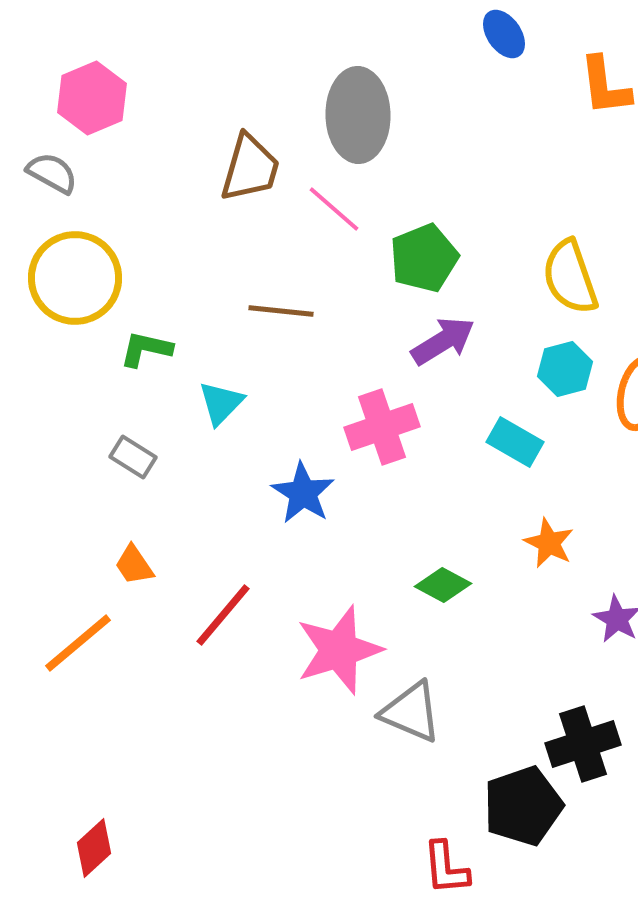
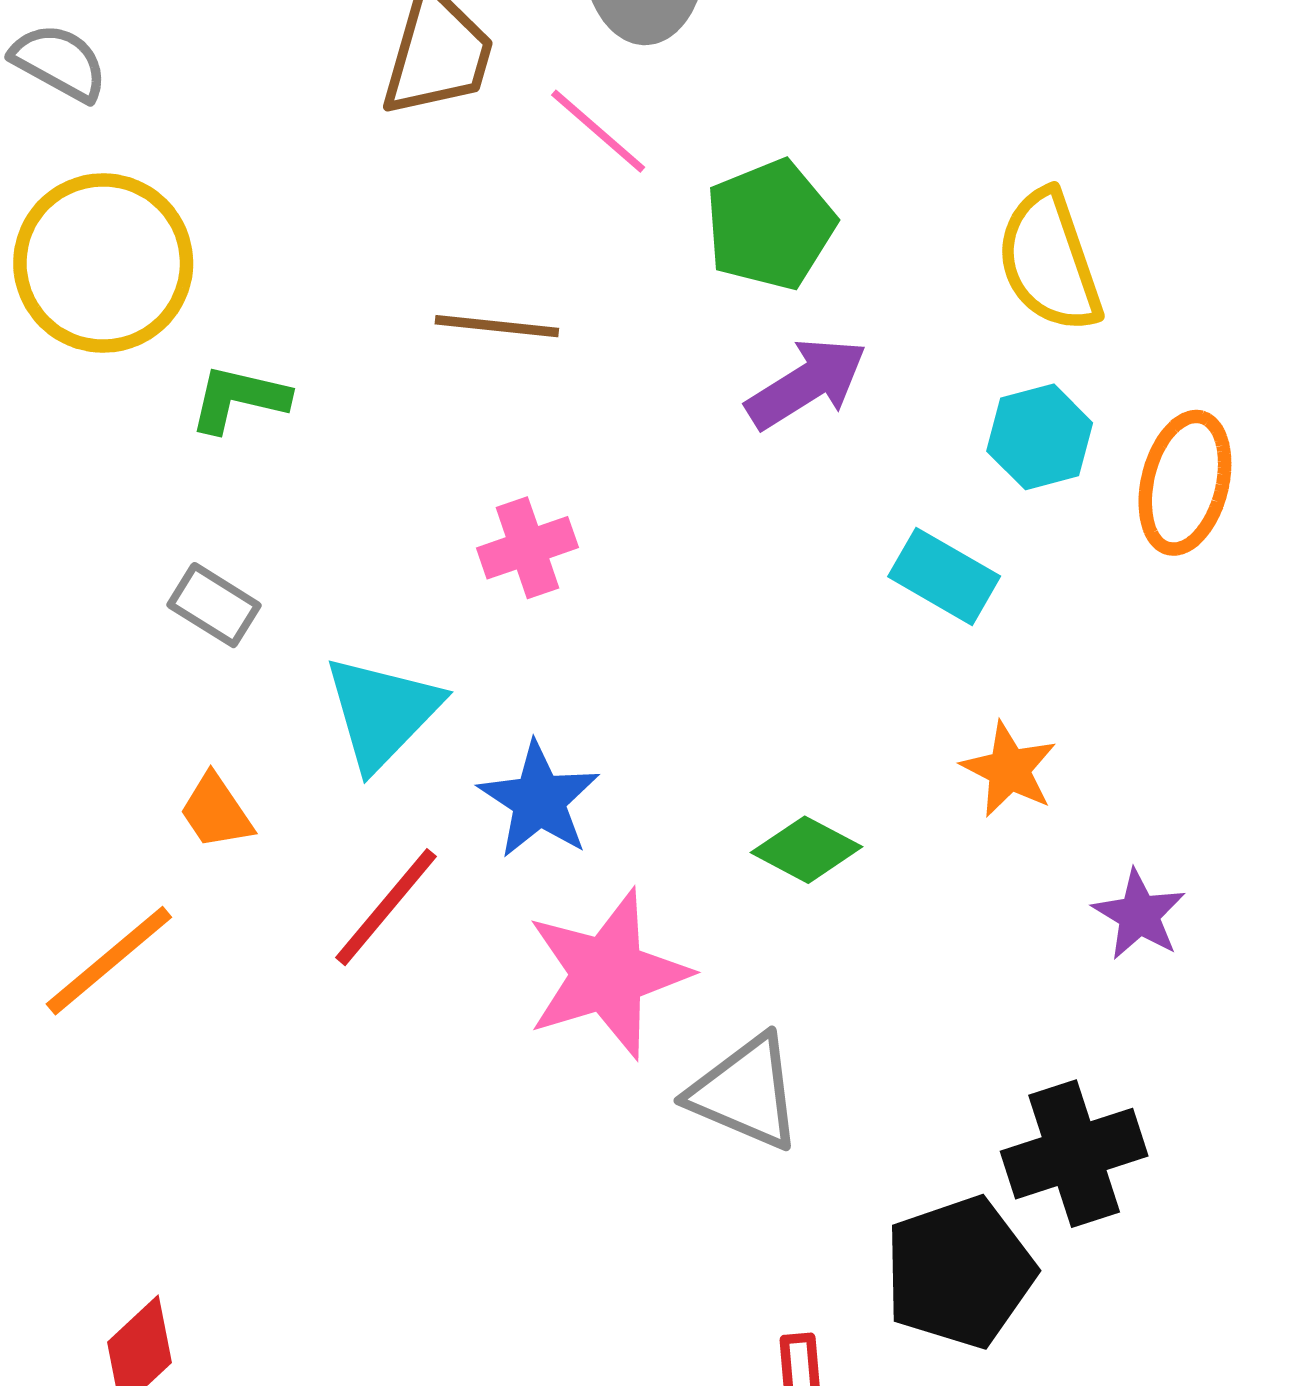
cyan triangle: (221, 403) -> (382, 712), moved, size x1.4
pink cross: (382, 427) -> (527, 548), moved, size x0.7
blue star: (303, 493) -> (539, 800), moved

